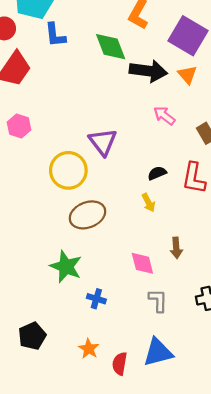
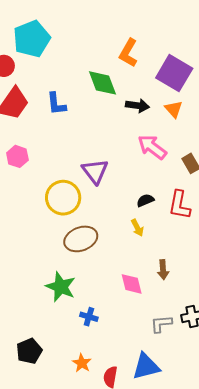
blue L-shape: (55, 35) -> (56, 104), moved
black arrow: (148, 71) -> (137, 106), size x0.7
pink arrow: (164, 116) -> (152, 147), size x1.4
gray L-shape: (158, 300) -> (161, 324), moved, turned -95

